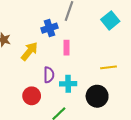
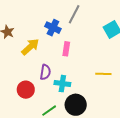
blue cross: (50, 28) -> (53, 28), turned 35
black circle: (97, 96) -> (76, 105), moved

